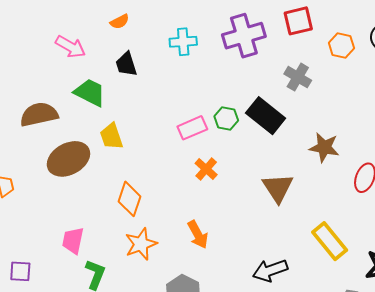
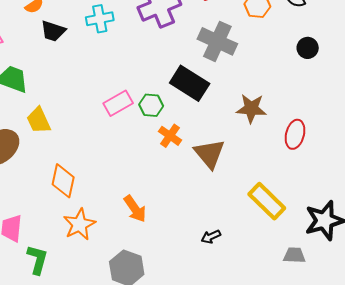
black trapezoid: (126, 64) -> (53, 31), moved, turned -48
gray cross: (298, 77) -> (217, 41), size x1.4
green hexagon: (226, 118) -> (151, 105), moved
orange cross: (206, 169) -> (170, 136), moved
black arrow: (270, 270) -> (211, 237), size x0.6

